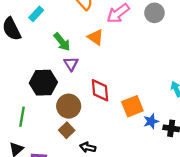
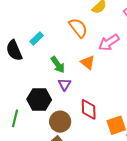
green line: (22, 117) -> (15, 118), moved

